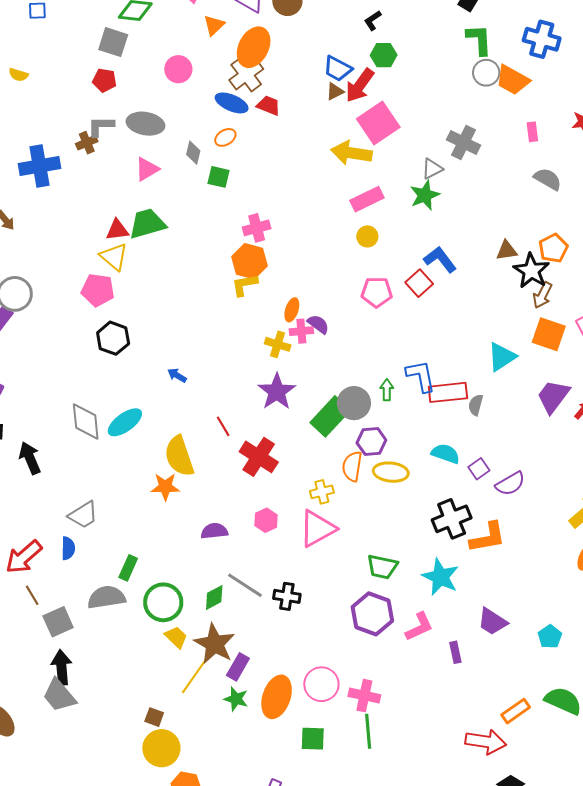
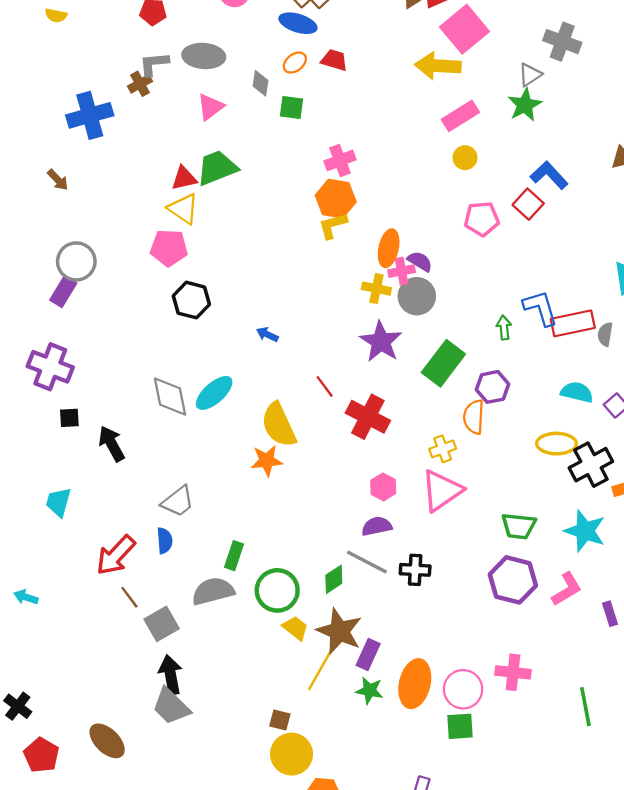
red trapezoid: (269, 105) -> (334, 60), moved
orange ellipse: (292, 310) -> (389, 248), size x1.4
gray circle: (354, 403) -> (417, 296), moved
yellow ellipse: (391, 472) -> (557, 444), moved
purple semicircle: (214, 531) -> (377, 526), moved
pink circle: (321, 684) -> (463, 689), moved
green line: (368, 731) -> (585, 707), moved

